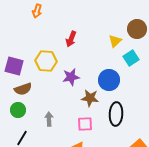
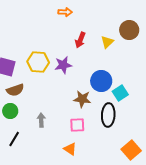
orange arrow: (37, 11) -> (65, 12), moved, turned -104
red arrow: (71, 39) -> (80, 40), moved
cyan square: (131, 58) -> (120, 93), moved
purple star: (71, 77) -> (63, 65), moved

